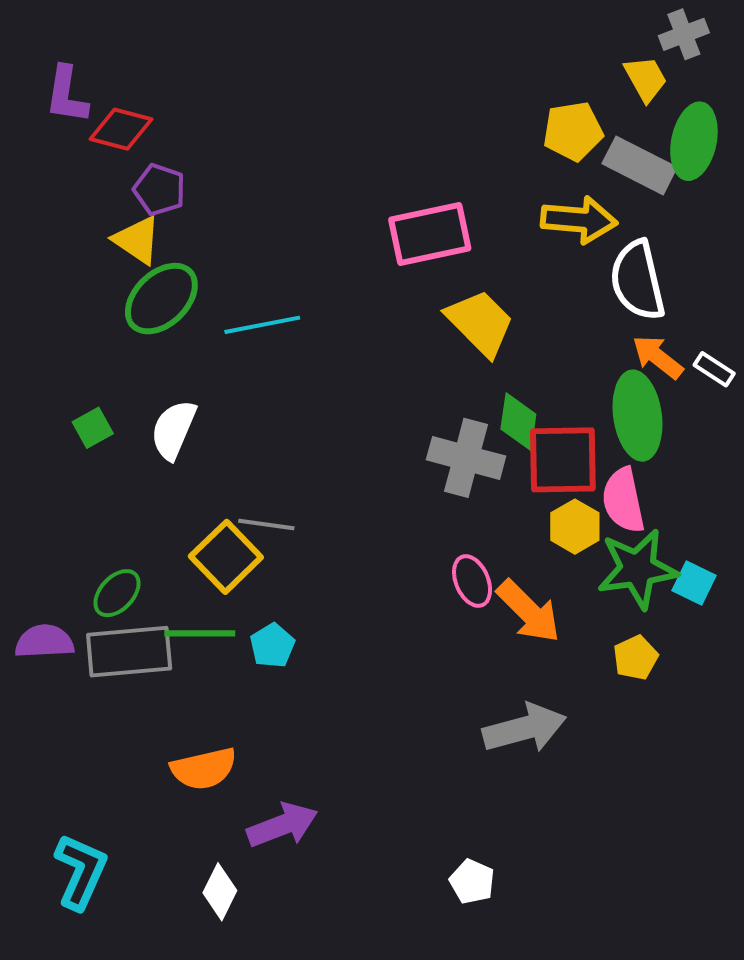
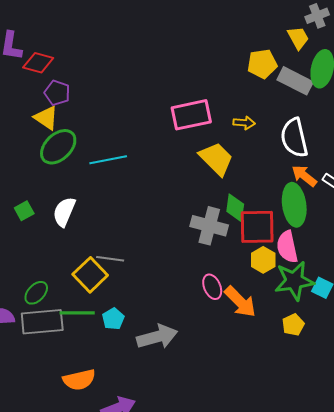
yellow arrow: (579, 220) -> (244, 123), moved, size x0.6
gray arrow: (525, 728) -> (157, 337), moved

